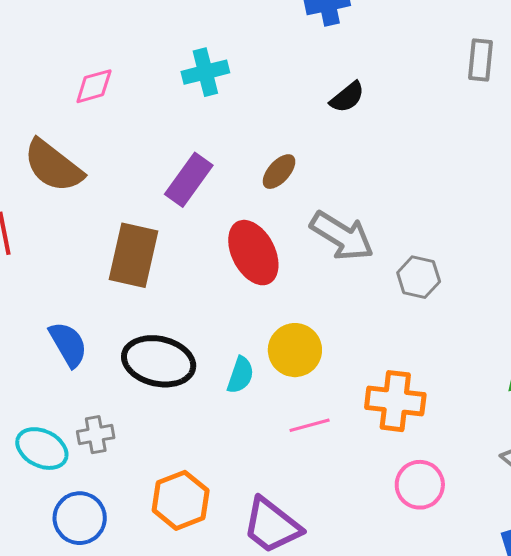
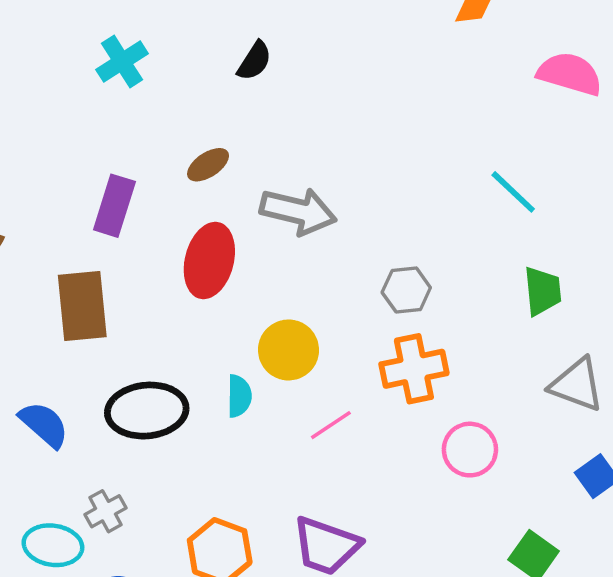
cyan cross: (205, 72) -> (122, 62), moved
brown ellipse: (279, 172) -> (208, 165), turned 33
red ellipse: (253, 253) -> (209, 261), turned 60
gray hexagon: (419, 277) -> (406, 290), moved

